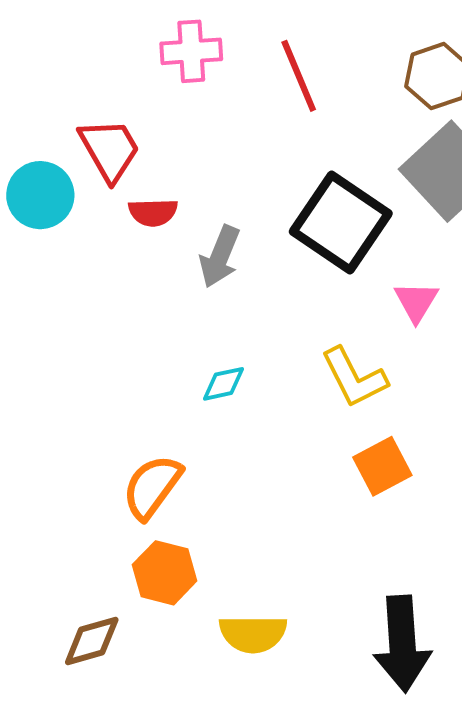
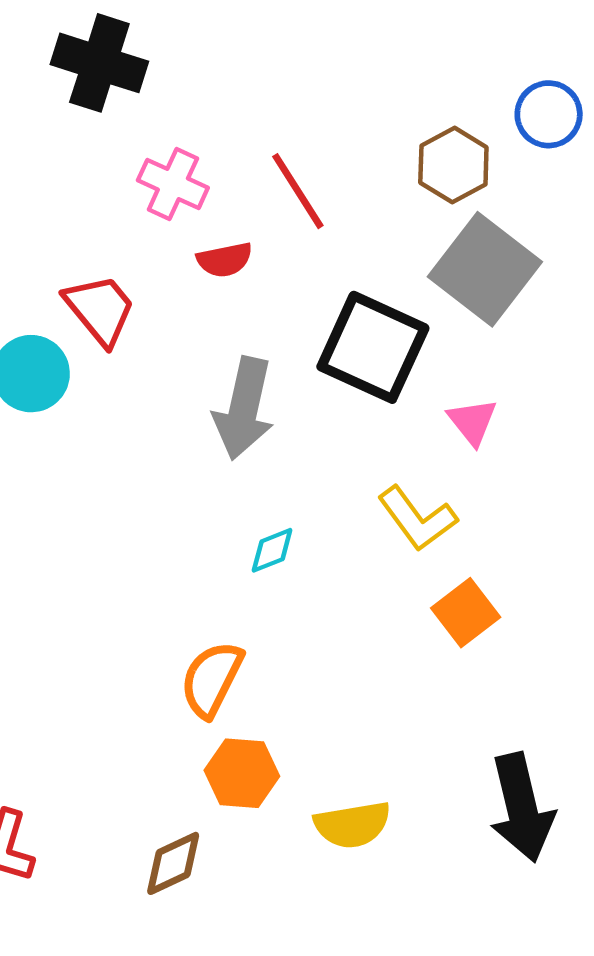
pink cross: (191, 51) -> (173, 184), turned 38
red semicircle: (153, 212) -> (225, 260), moved
gray arrow: (220, 257) -> (244, 408), size x1.4

